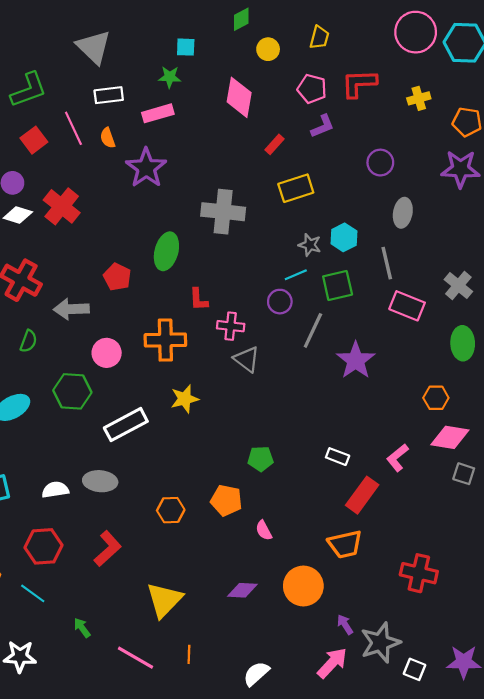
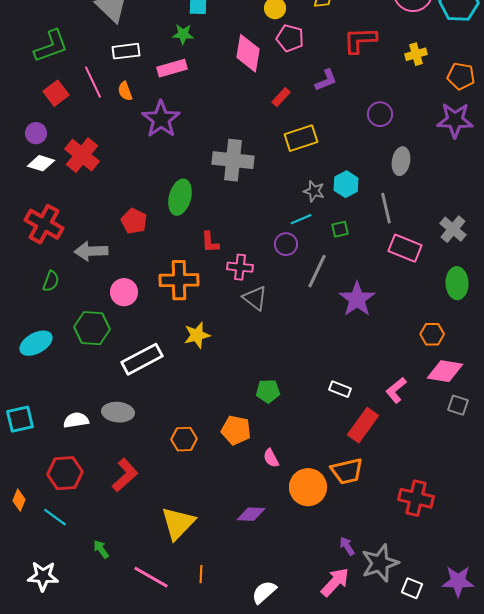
pink pentagon: (312, 89) -> (290, 38), moved
green square: (338, 286) -> (340, 229), size x0.6
orange circle: (303, 586) -> (308, 487), moved

